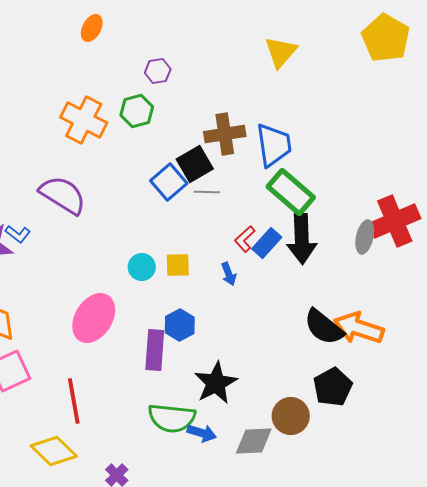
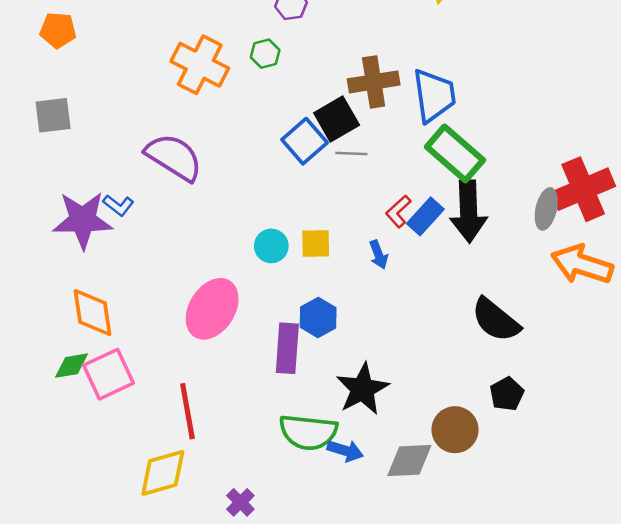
green hexagon: (137, 111) -> (265, 54), size x0.7
orange arrow: (359, 328) -> (582, 264), moved
black pentagon: (333, 387) -> (507, 394), size x0.7
yellow diamond: (54, 451) -> (163, 473), turned -60

